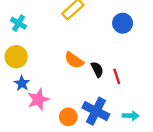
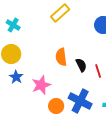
orange semicircle: (74, 60) -> (61, 57), turned 48
pink star: (38, 99) -> (41, 85), moved

